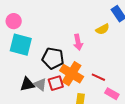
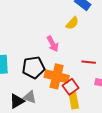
red line: (98, 77) -> (89, 62), moved
red square: (56, 83) -> (71, 87), moved

